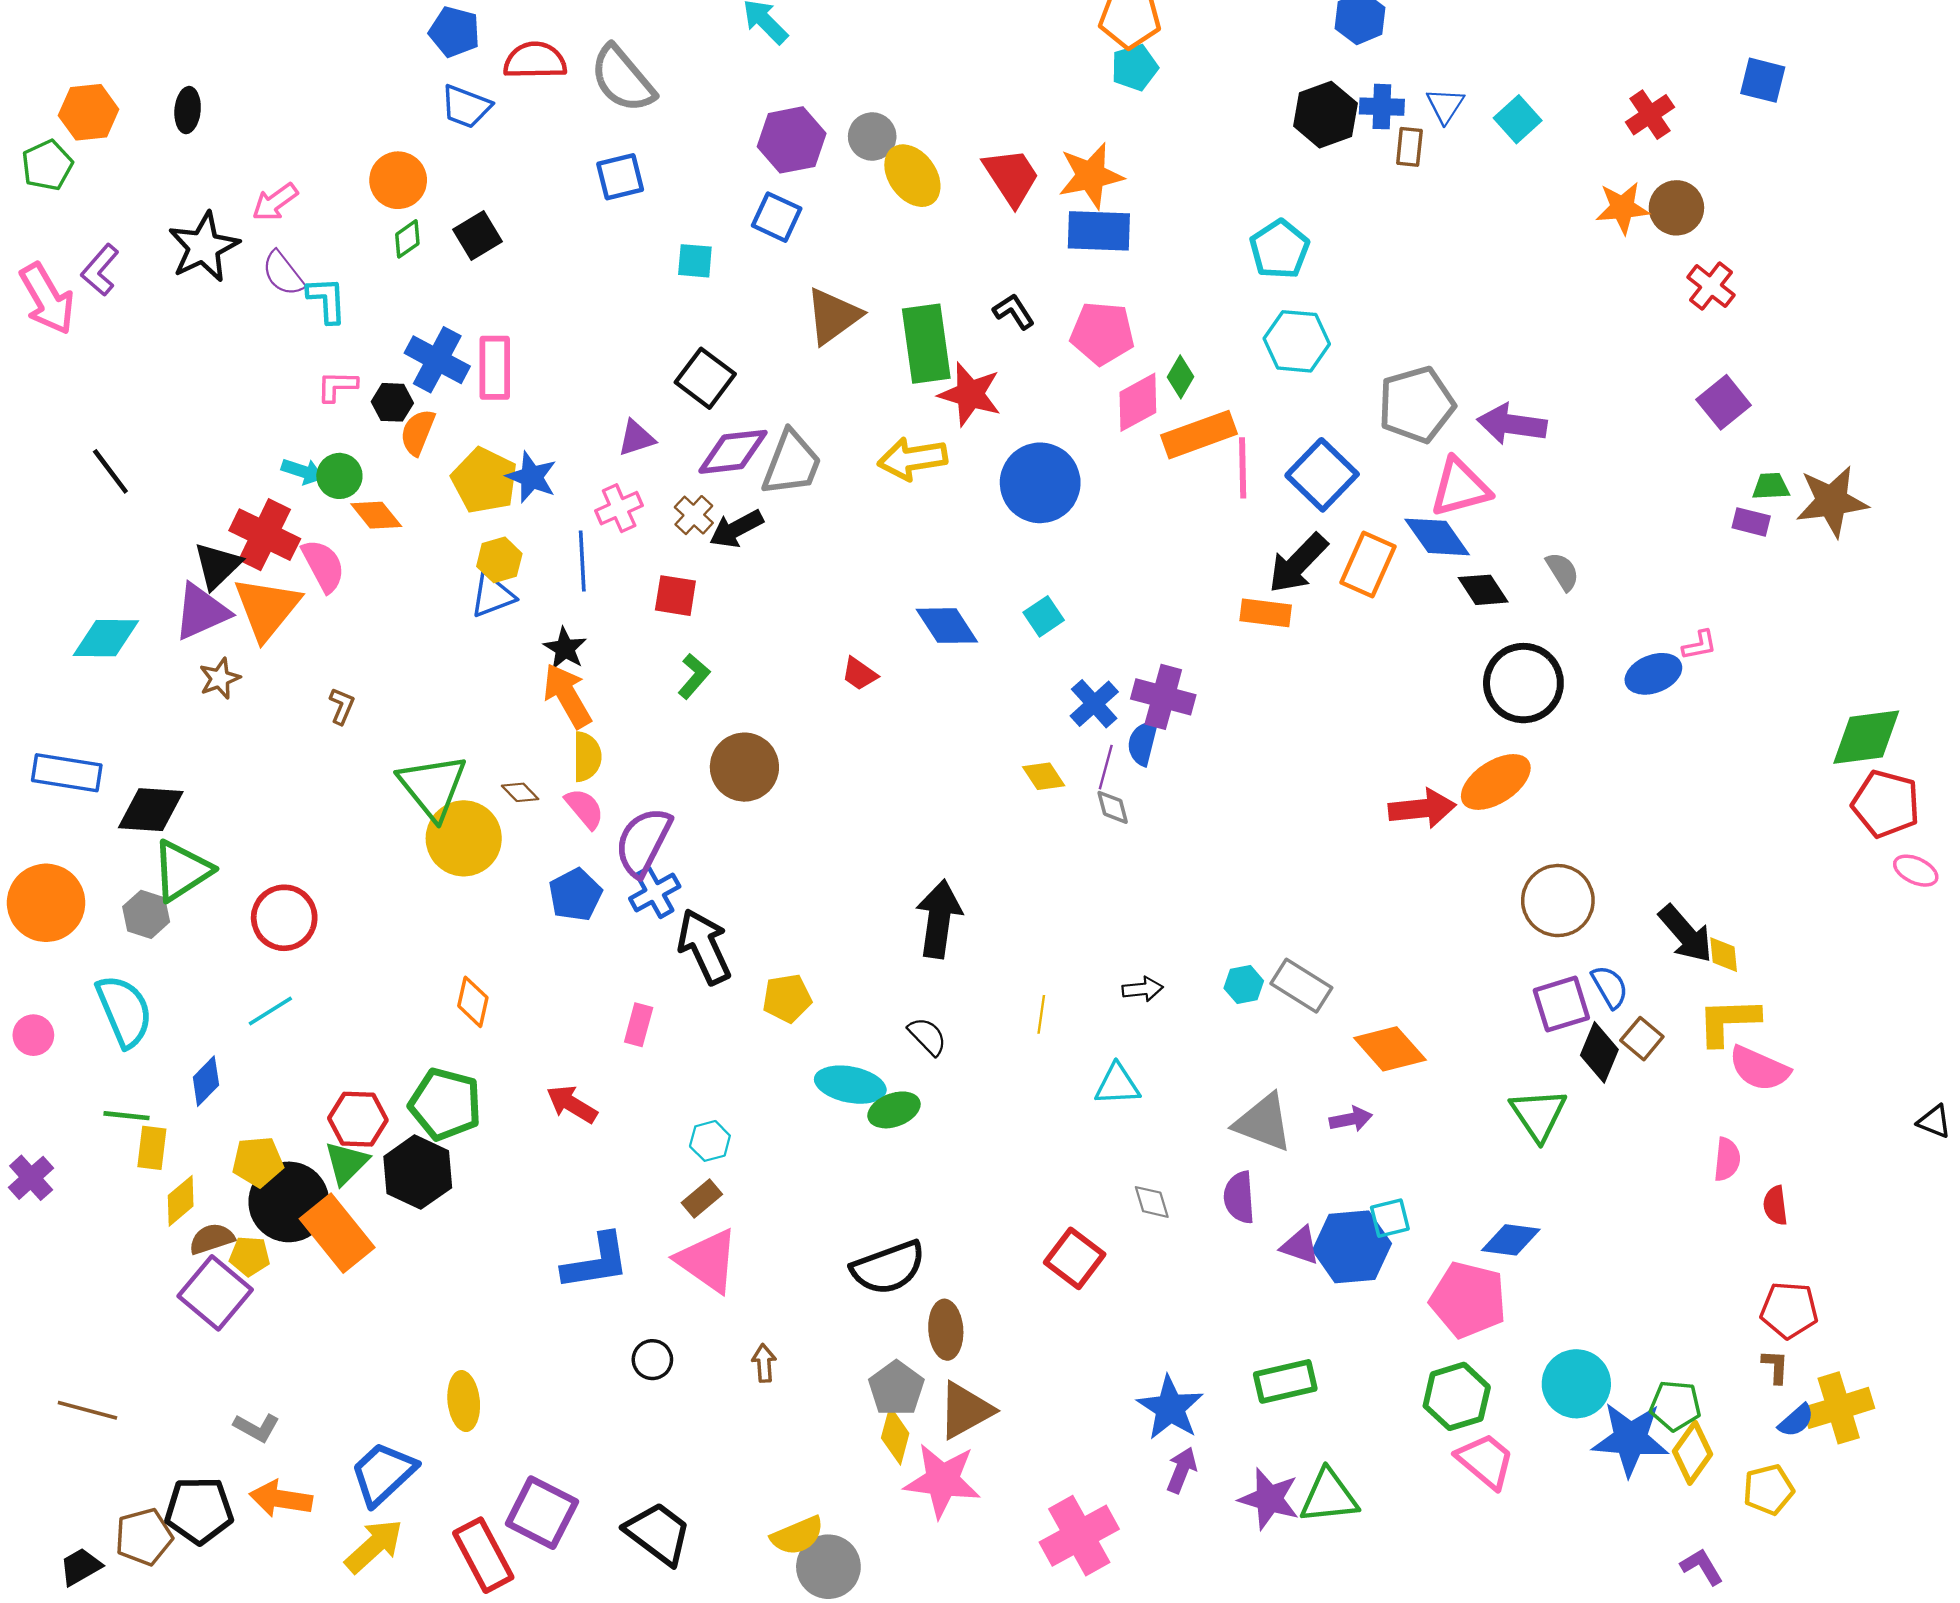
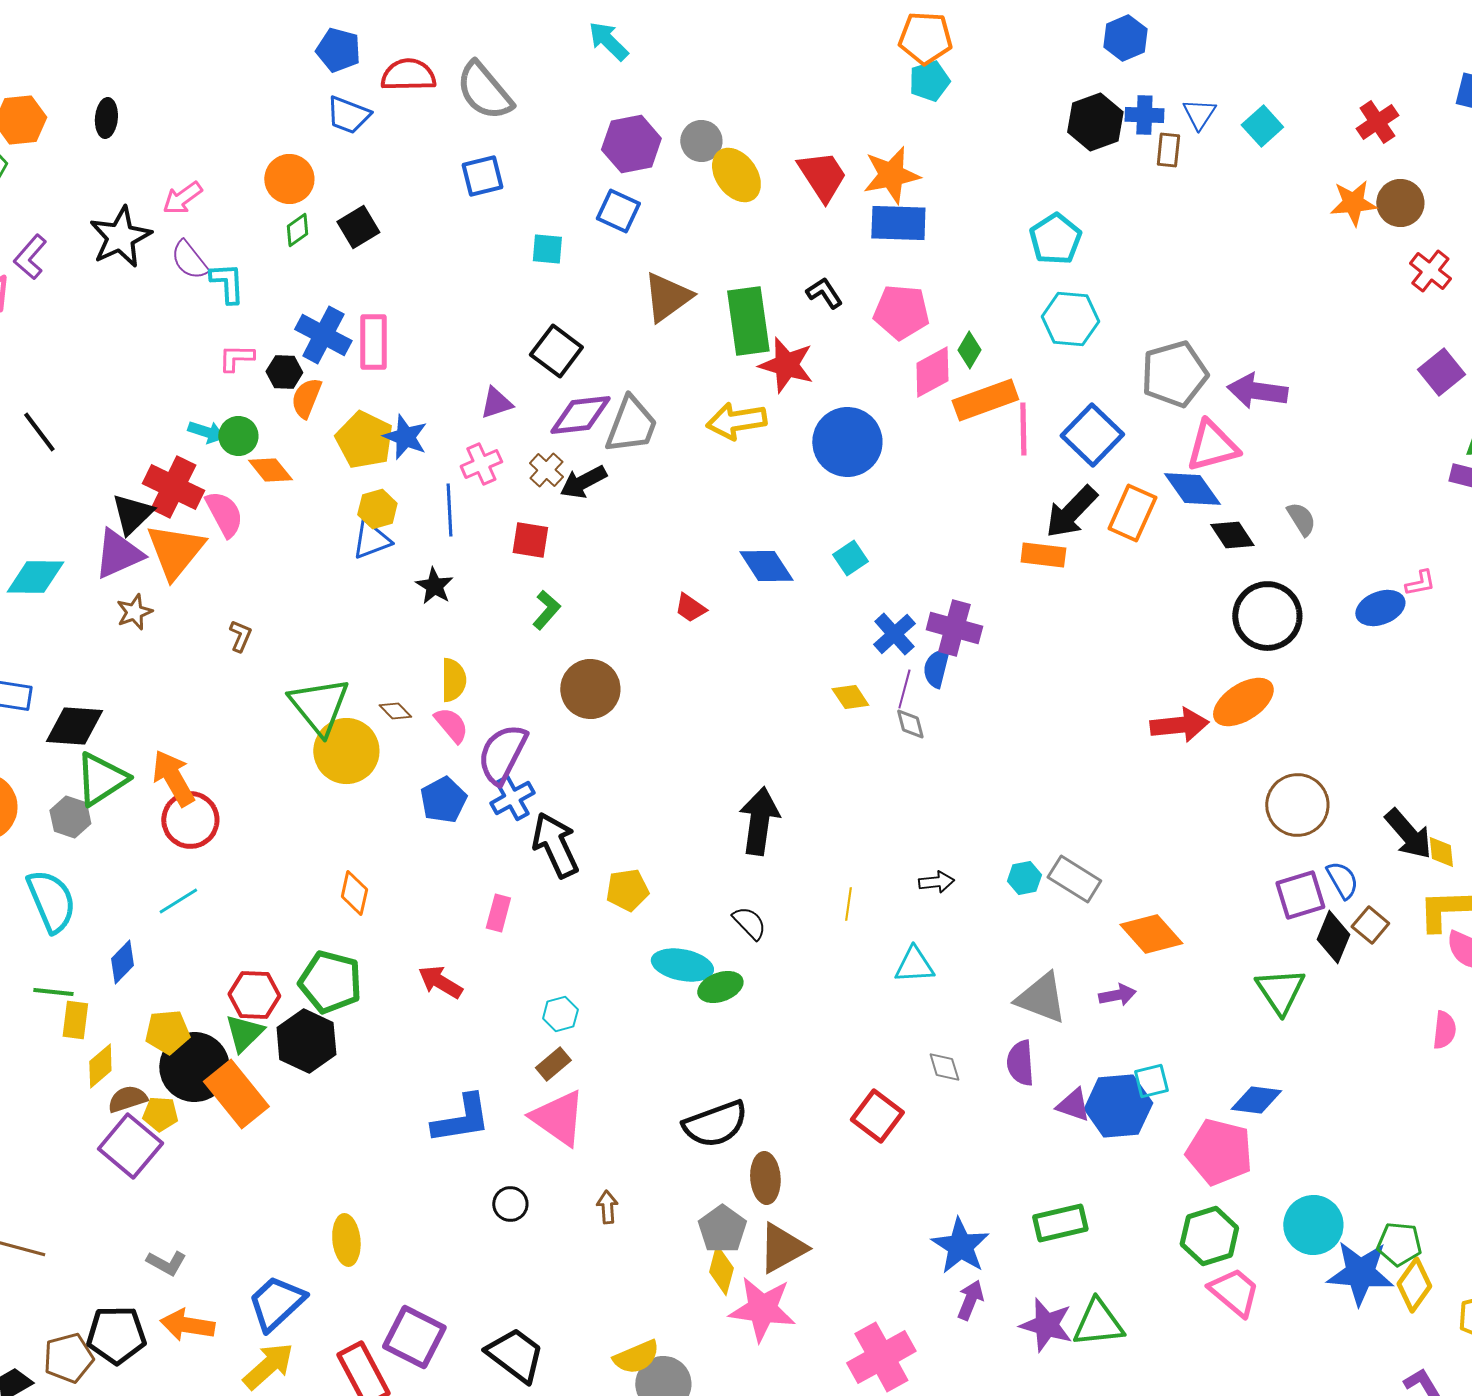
orange arrow: (567, 696) -> (173, 778), moved

